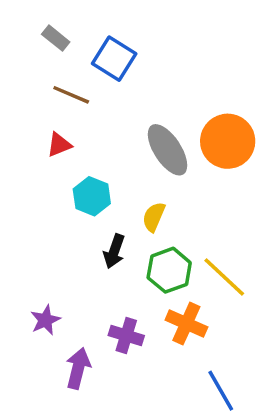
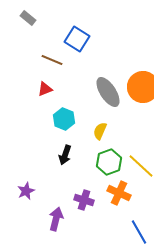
gray rectangle: (56, 38) -> (28, 18), moved
black arrow: (114, 251) -> (65, 155), moved
purple star: (45, 320) -> (26, 191), moved

